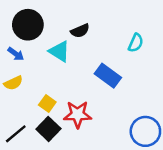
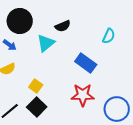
cyan triangle: (59, 51) -> (46, 43), turned 48
red star: (78, 114) -> (83, 95), moved

